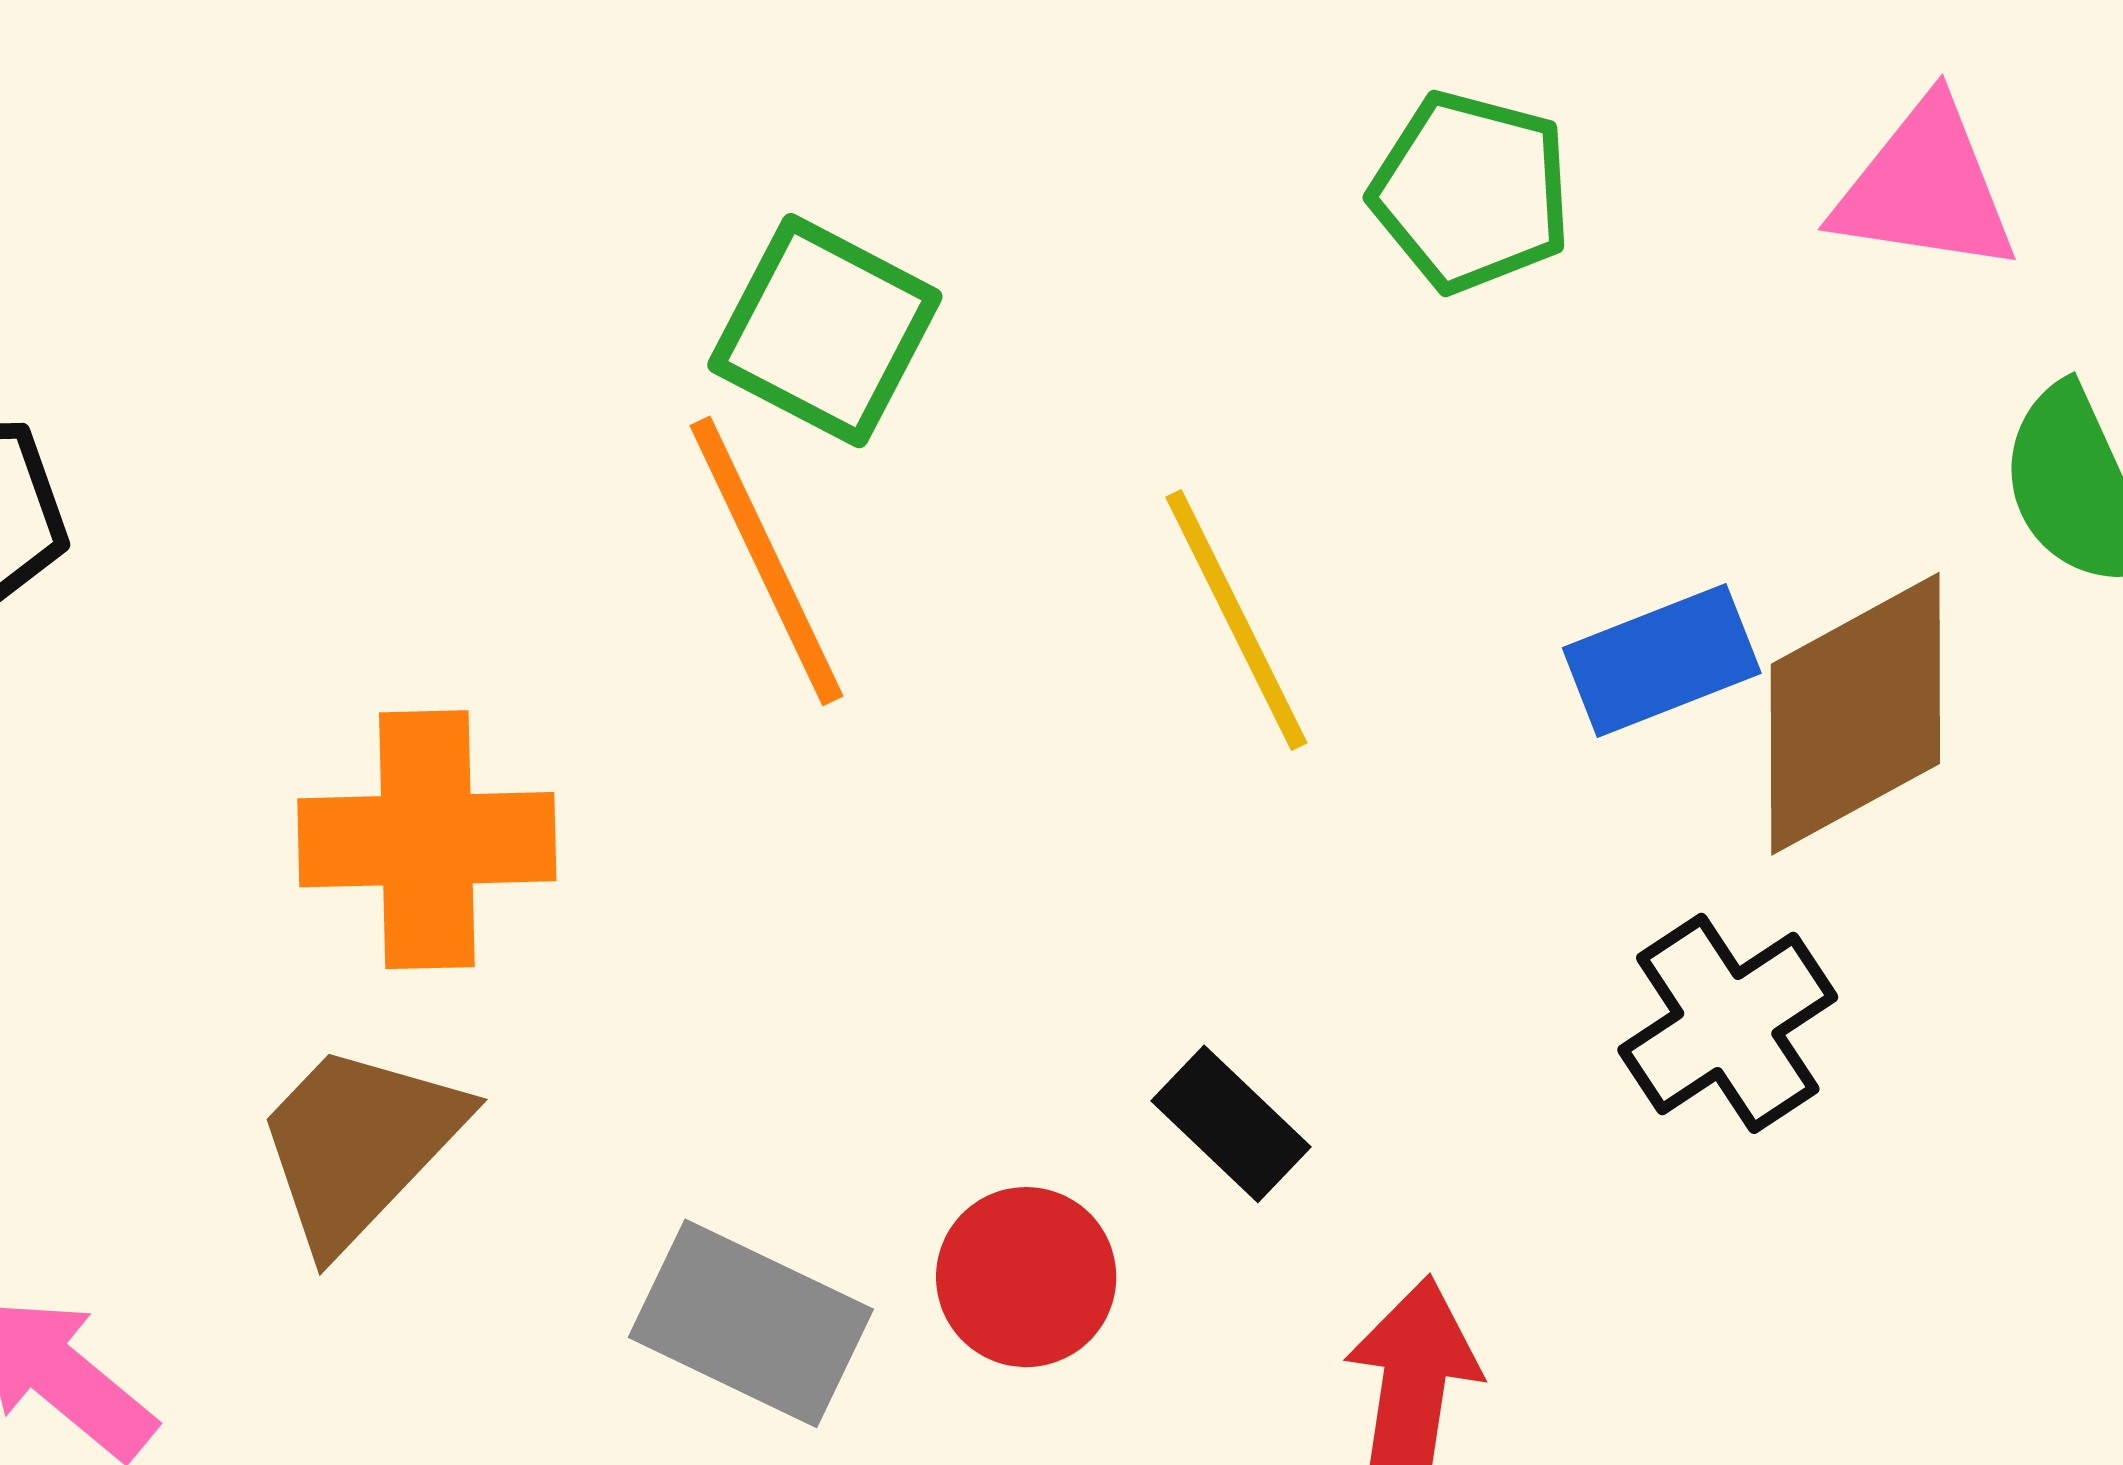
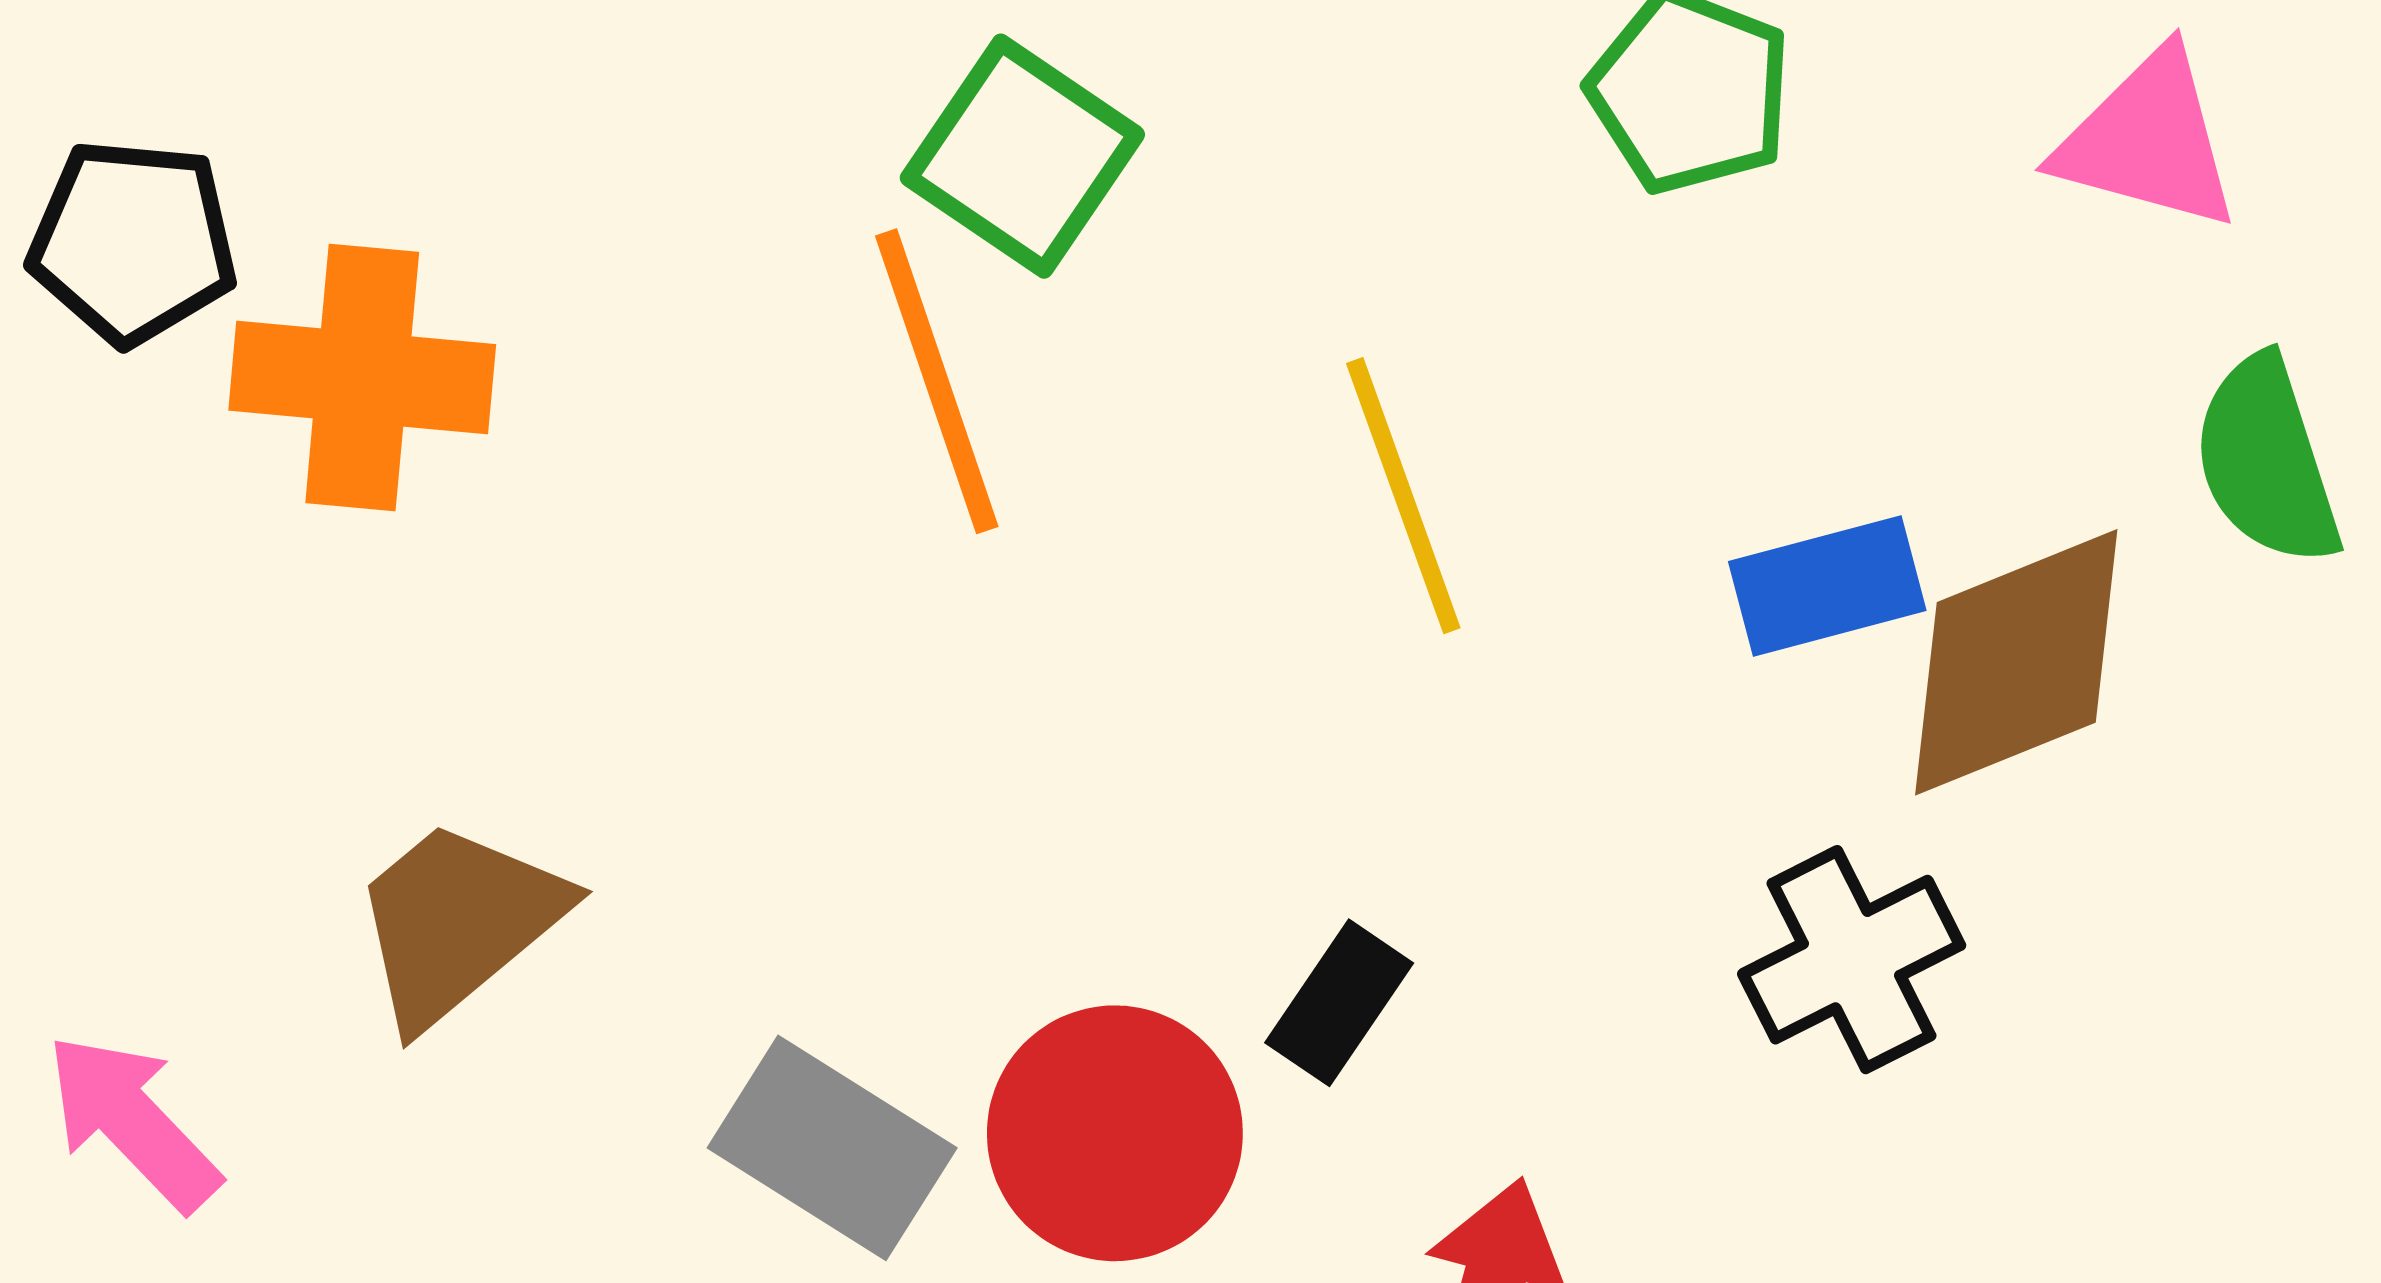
orange cross: (427, 840) -> (362, 377), moved
black rectangle: (1231, 1124) -> (1339, 1003), turned 74
red circle: (1026, 1277) -> (1115, 1133), size x1.4

